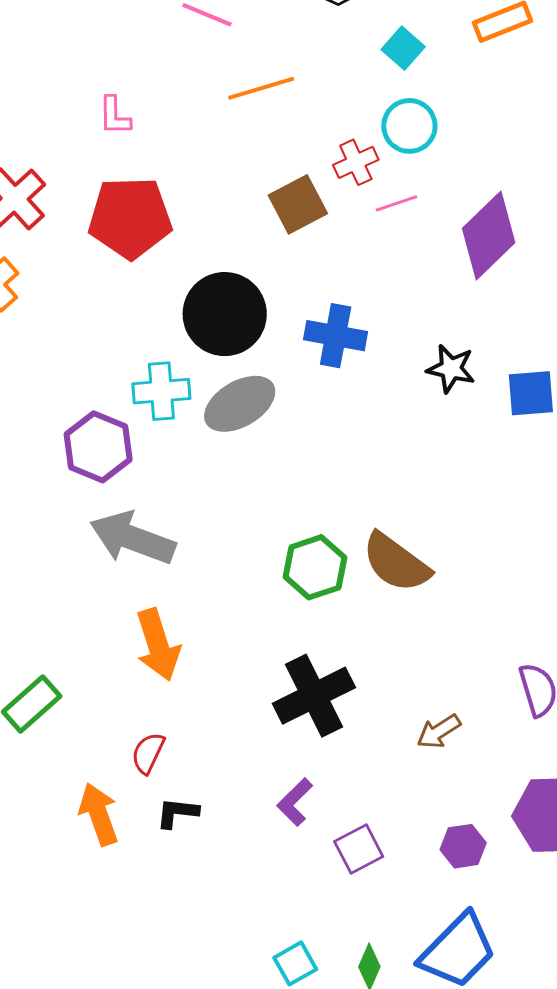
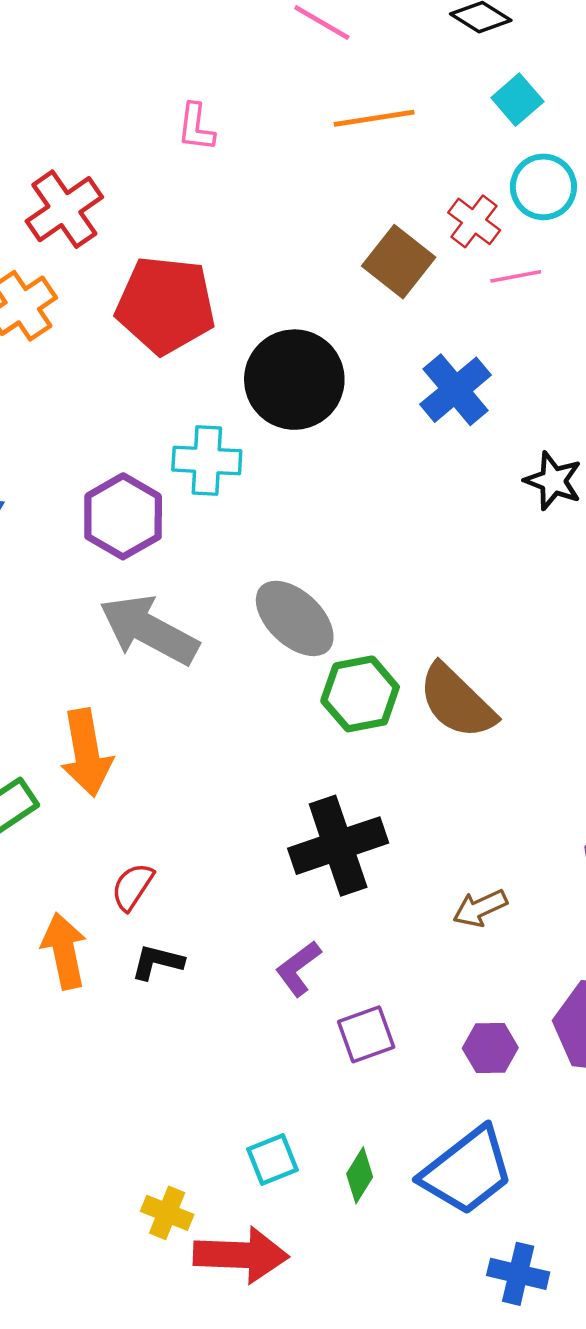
cyan square: (403, 48) -> (517, 100), moved
red cross: (356, 162) -> (474, 221), turned -36
brown square: (298, 204) -> (399, 262), turned -32
red pentagon: (130, 218) -> (166, 305), moved
blue cross: (336, 336) -> (456, 390), moved, turned 32
gray ellipse: (240, 404) -> (295, 618), moved, turned 66
orange arrow: (158, 645) -> (86, 753), moved

